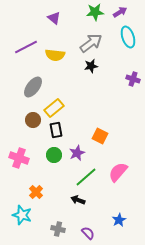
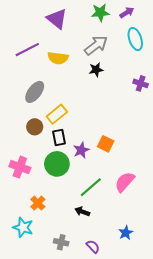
purple triangle: (54, 18) -> (57, 19), size x1.5
purple star: (77, 153) -> (81, 150), moved
green circle: (54, 155) -> (57, 164), size x1.5

